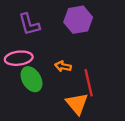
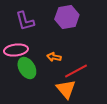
red line: (89, 83) -> (76, 71), turned 75

